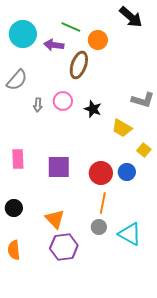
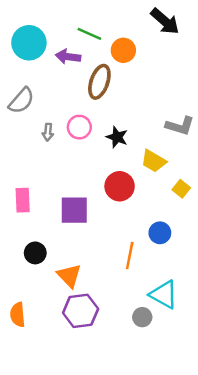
blue circle: (127, 172) -> (160, 233), moved
red circle: (101, 173) -> (120, 186), moved
black circle: (14, 208) -> (35, 253), moved
gray circle: (99, 227) -> (142, 317), moved

